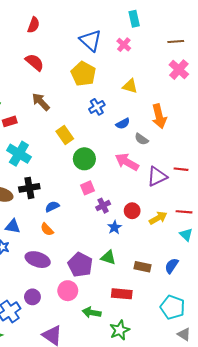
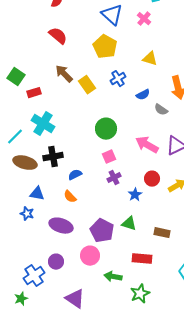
yellow rectangle: (65, 135) -> (87, 85), moved
pink arrow: (127, 162) -> (147, 145), moved
purple cross: (103, 206) -> (114, 178), moved

